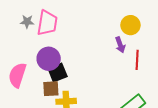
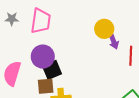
gray star: (27, 22) -> (12, 19), moved
yellow circle: (130, 25) -> (104, 29), moved

